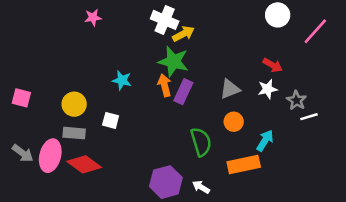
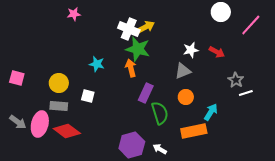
white cross: (165, 20) -> (129, 29), moved
white star: (268, 89) -> (191, 50), moved
purple rectangle: (183, 92) -> (146, 93), moved

